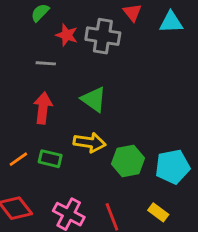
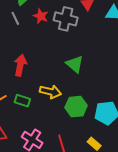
gray line: (46, 63) -> (15, 18), moved, turned 56
green triangle: (94, 99) -> (75, 64), moved

